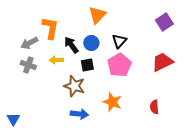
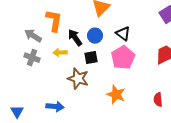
black triangle: (119, 41) -> (123, 34), turned -35
gray arrow: (29, 43) -> (33, 36), turned 60
blue arrow: (79, 114) -> (55, 107), moved

